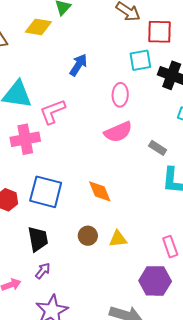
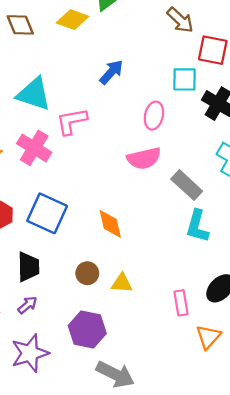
pink cross: (25, 139) -> (34, 148), turned 32
gray rectangle: (158, 148) -> (187, 185), size x1.5
purple hexagon: (155, 281) -> (87, 329), moved

